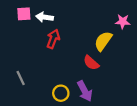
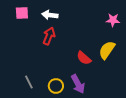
white arrow: (45, 17) -> (50, 15), moved
yellow semicircle: (103, 41) -> (107, 50), moved
gray line: (21, 78) -> (29, 82), moved

